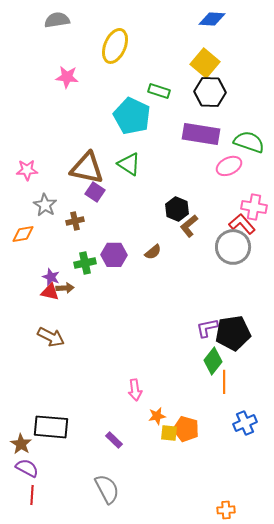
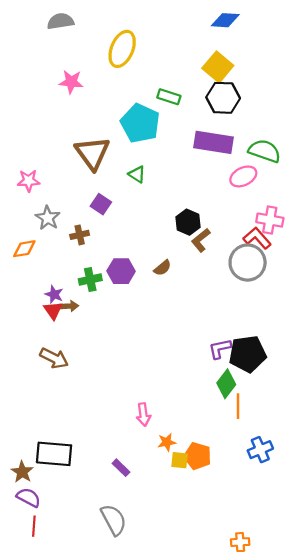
green triangle: (129, 164) -> (137, 174), size x0.7
brown triangle: (87, 168) -> (92, 153), moved, turned 42
red triangle: (50, 292) -> (53, 310), turned 42

